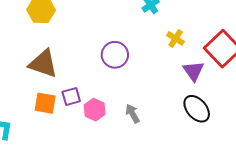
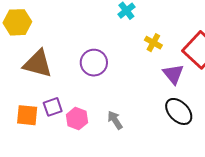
brown triangle: (43, 64) -> (38, 64), moved

